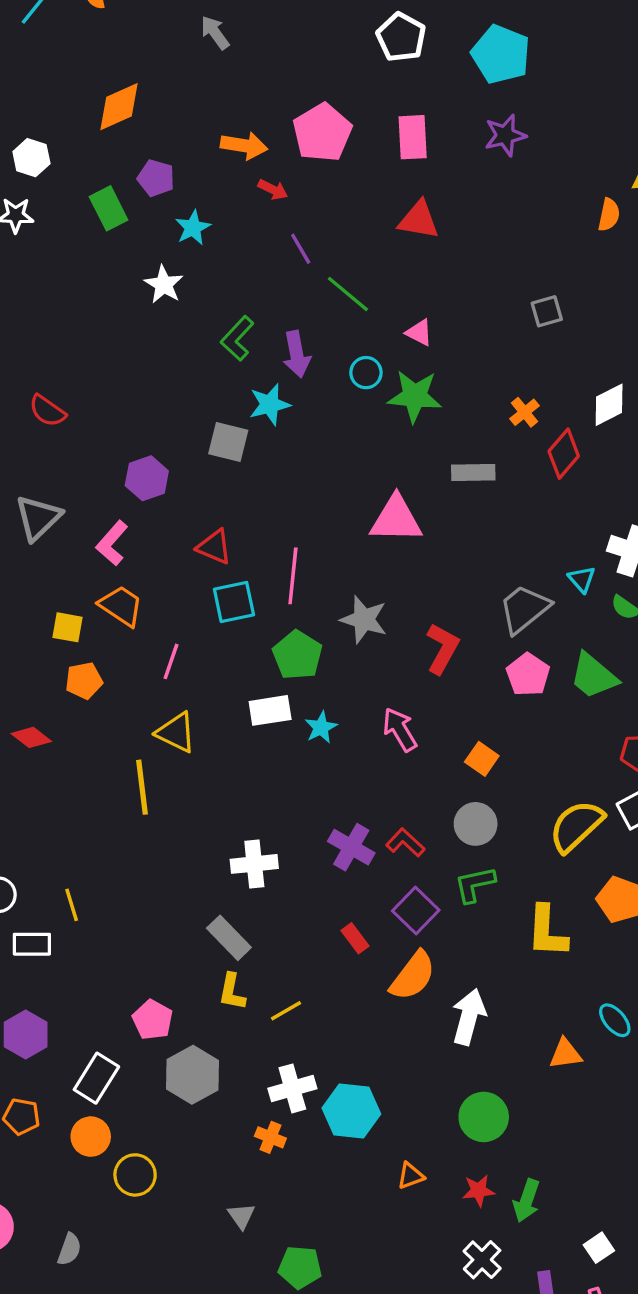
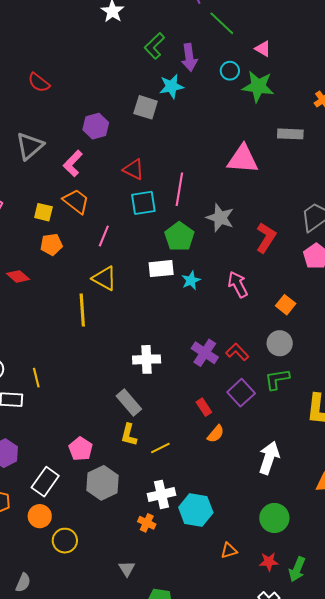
orange semicircle: (413, 976) -> (216, 434), moved, size x0.6

